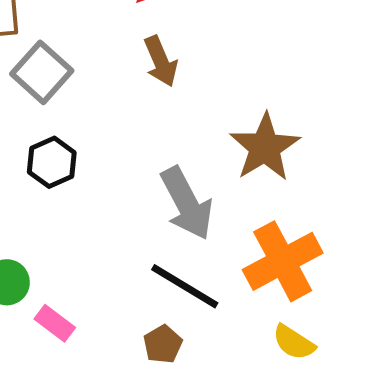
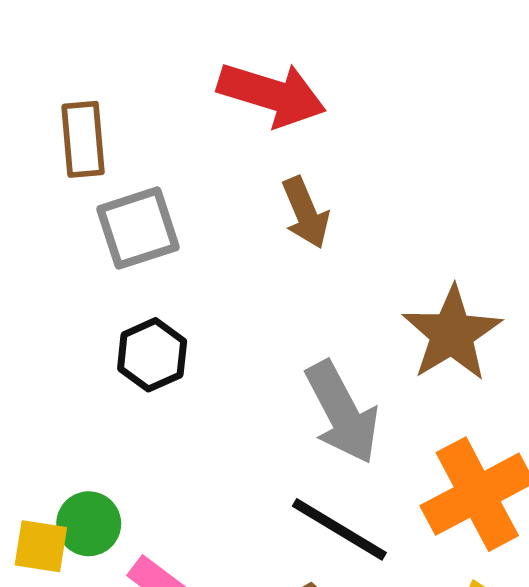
gray square: (42, 72) -> (138, 228), turned 30

